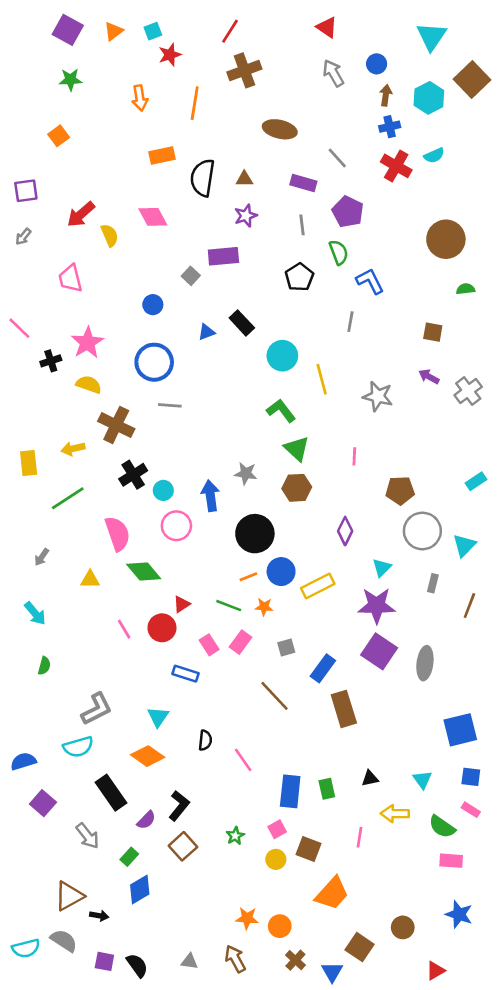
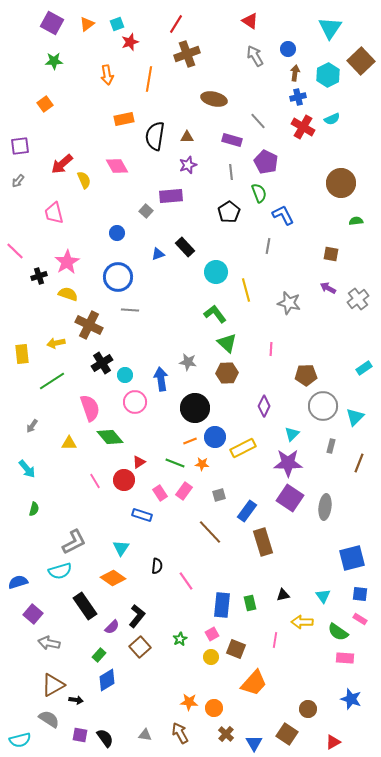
gray arrow: (87, 836) -> (49, 643), moved, turned 140
brown square: (360, 947) -> (287, 734), moved
cyan semicircle: (26, 948) -> (20, 740), moved

